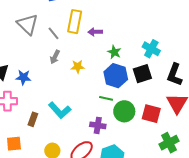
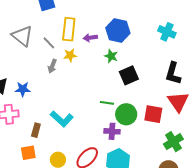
cyan cross: (151, 49) -> (167, 32), moved
yellow star: (78, 67) -> (70, 55), moved
black square: (142, 74) -> (129, 75), moved
blue hexagon: (116, 76) -> (118, 31), moved
purple cross: (98, 125) -> (112, 131), moved
orange square: (14, 144) -> (28, 153), moved

